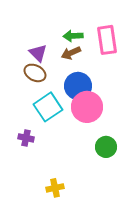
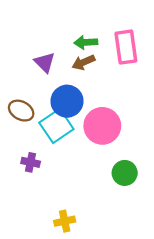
brown ellipse: (35, 73) -> (21, 111), moved
blue circle: (78, 86) -> (67, 101), moved

